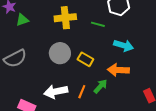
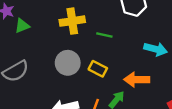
green line: (98, 24) -> (104, 35), moved
cyan arrow: (124, 45) -> (156, 49), moved

